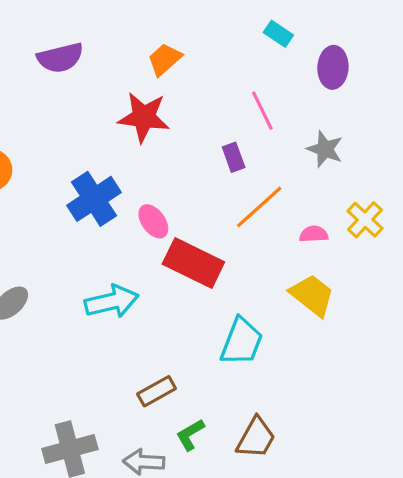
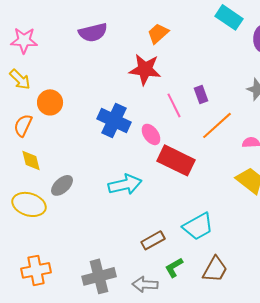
cyan rectangle: (278, 34) -> (229, 17), size x1.5
pink line: (262, 111) -> (174, 105), moved
blue cross: (94, 199) -> (114, 120), turned -32
cyan trapezoid: (242, 342) -> (198, 226), moved, turned 40

